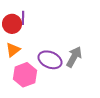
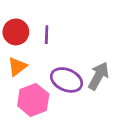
purple line: (23, 18) -> (47, 35), moved

